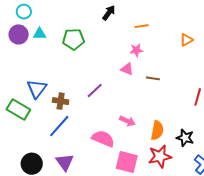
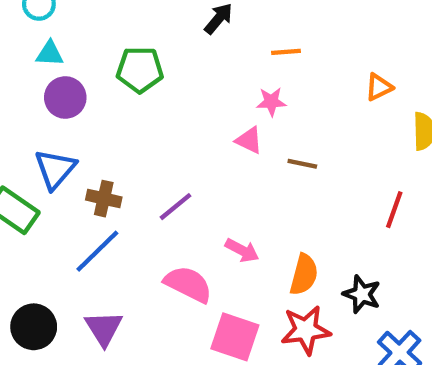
purple circle: (19, 34) -> (65, 97), moved
cyan triangle: (40, 34) -> (50, 54), moved
purple line: (95, 91) -> (175, 207), moved

